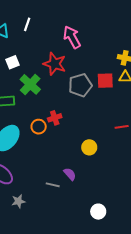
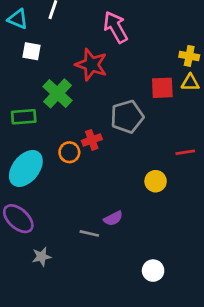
white square: (13, 62) -> (31, 51), moved, turned 32
gray pentagon: (80, 85) -> (127, 117), moved
yellow circle: (89, 147) -> (156, 181), moved
purple semicircle: (70, 174) -> (113, 218), turned 104

